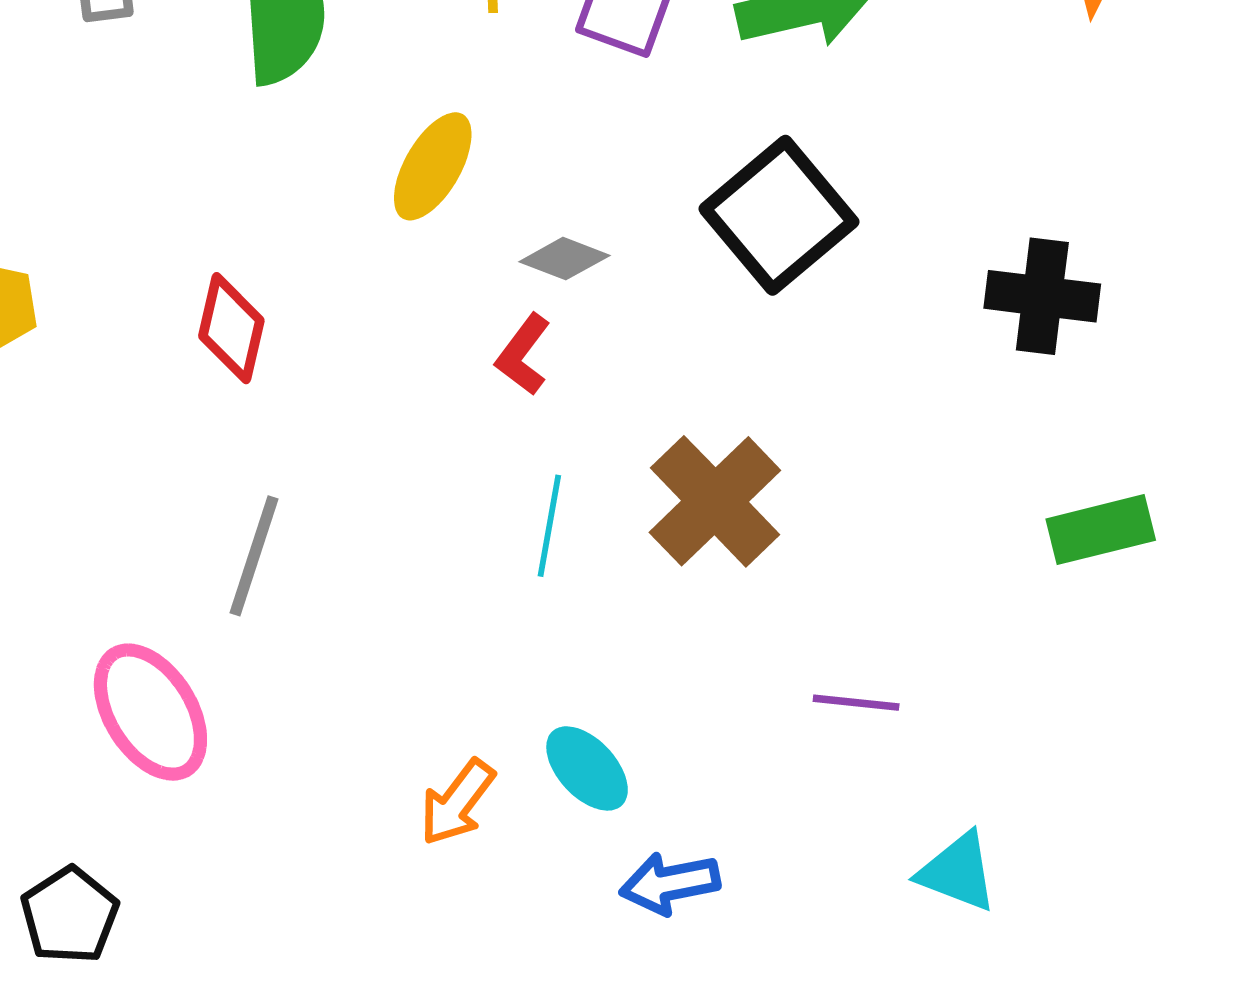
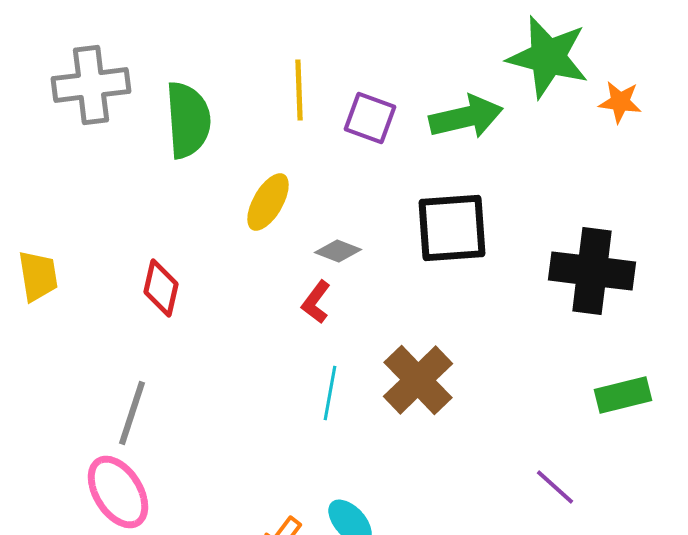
black square: (779, 215) -> (452, 228), turned 36
black cross: (1042, 296) -> (592, 271), size x1.4
gray line: (254, 556) -> (132, 413), moved
purple line: (856, 703) -> (555, 487), moved, turned 36

